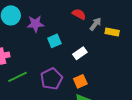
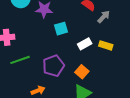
yellow rectangle: (112, 32) -> (106, 45), moved
orange square: (80, 81) -> (82, 72), turned -32

